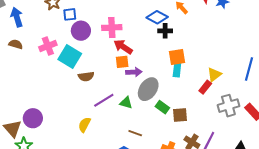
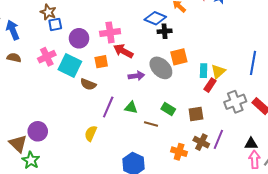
blue square: (70, 14) -> (55, 24), moved
orange square: (122, 62) -> (101, 62), moved
cyan rectangle: (177, 70) -> (204, 71), moved
brown semicircle: (86, 76) -> (88, 84), turned 35
gray ellipse: (148, 89) -> (161, 68), moved, turned -75
purple line: (104, 100) -> (108, 107), turned -30
brown square: (180, 115) -> (196, 114), moved
brown line: (135, 133) -> (151, 124), moved

